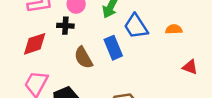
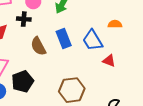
blue trapezoid: (136, 26) -> (93, 40), moved
red triangle: (190, 67) -> (109, 61), moved

